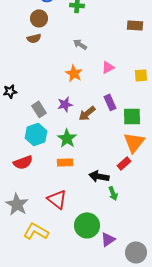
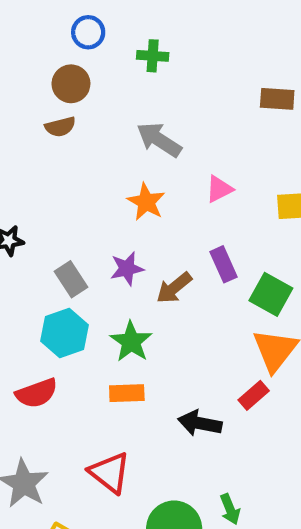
gray arrow: (80, 44) -> (159, 140), size x1.5
green square: (132, 116) -> (271, 294), turned 30
green arrow: (113, 193) -> (230, 509), moved

